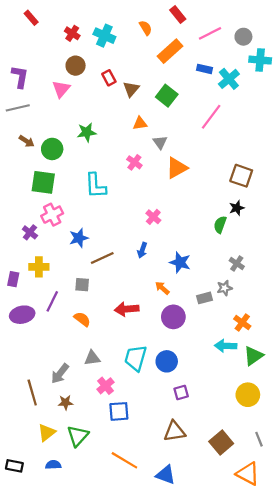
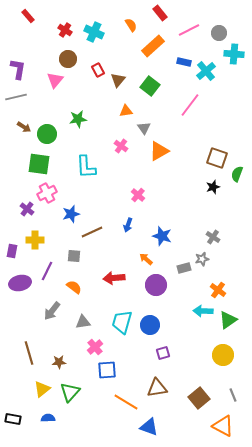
green semicircle: (220, 225) -> (237, 174), moved
gray arrow: (60, 374) -> (52, 311), moved
orange line: (124, 460) -> (126, 402), moved

